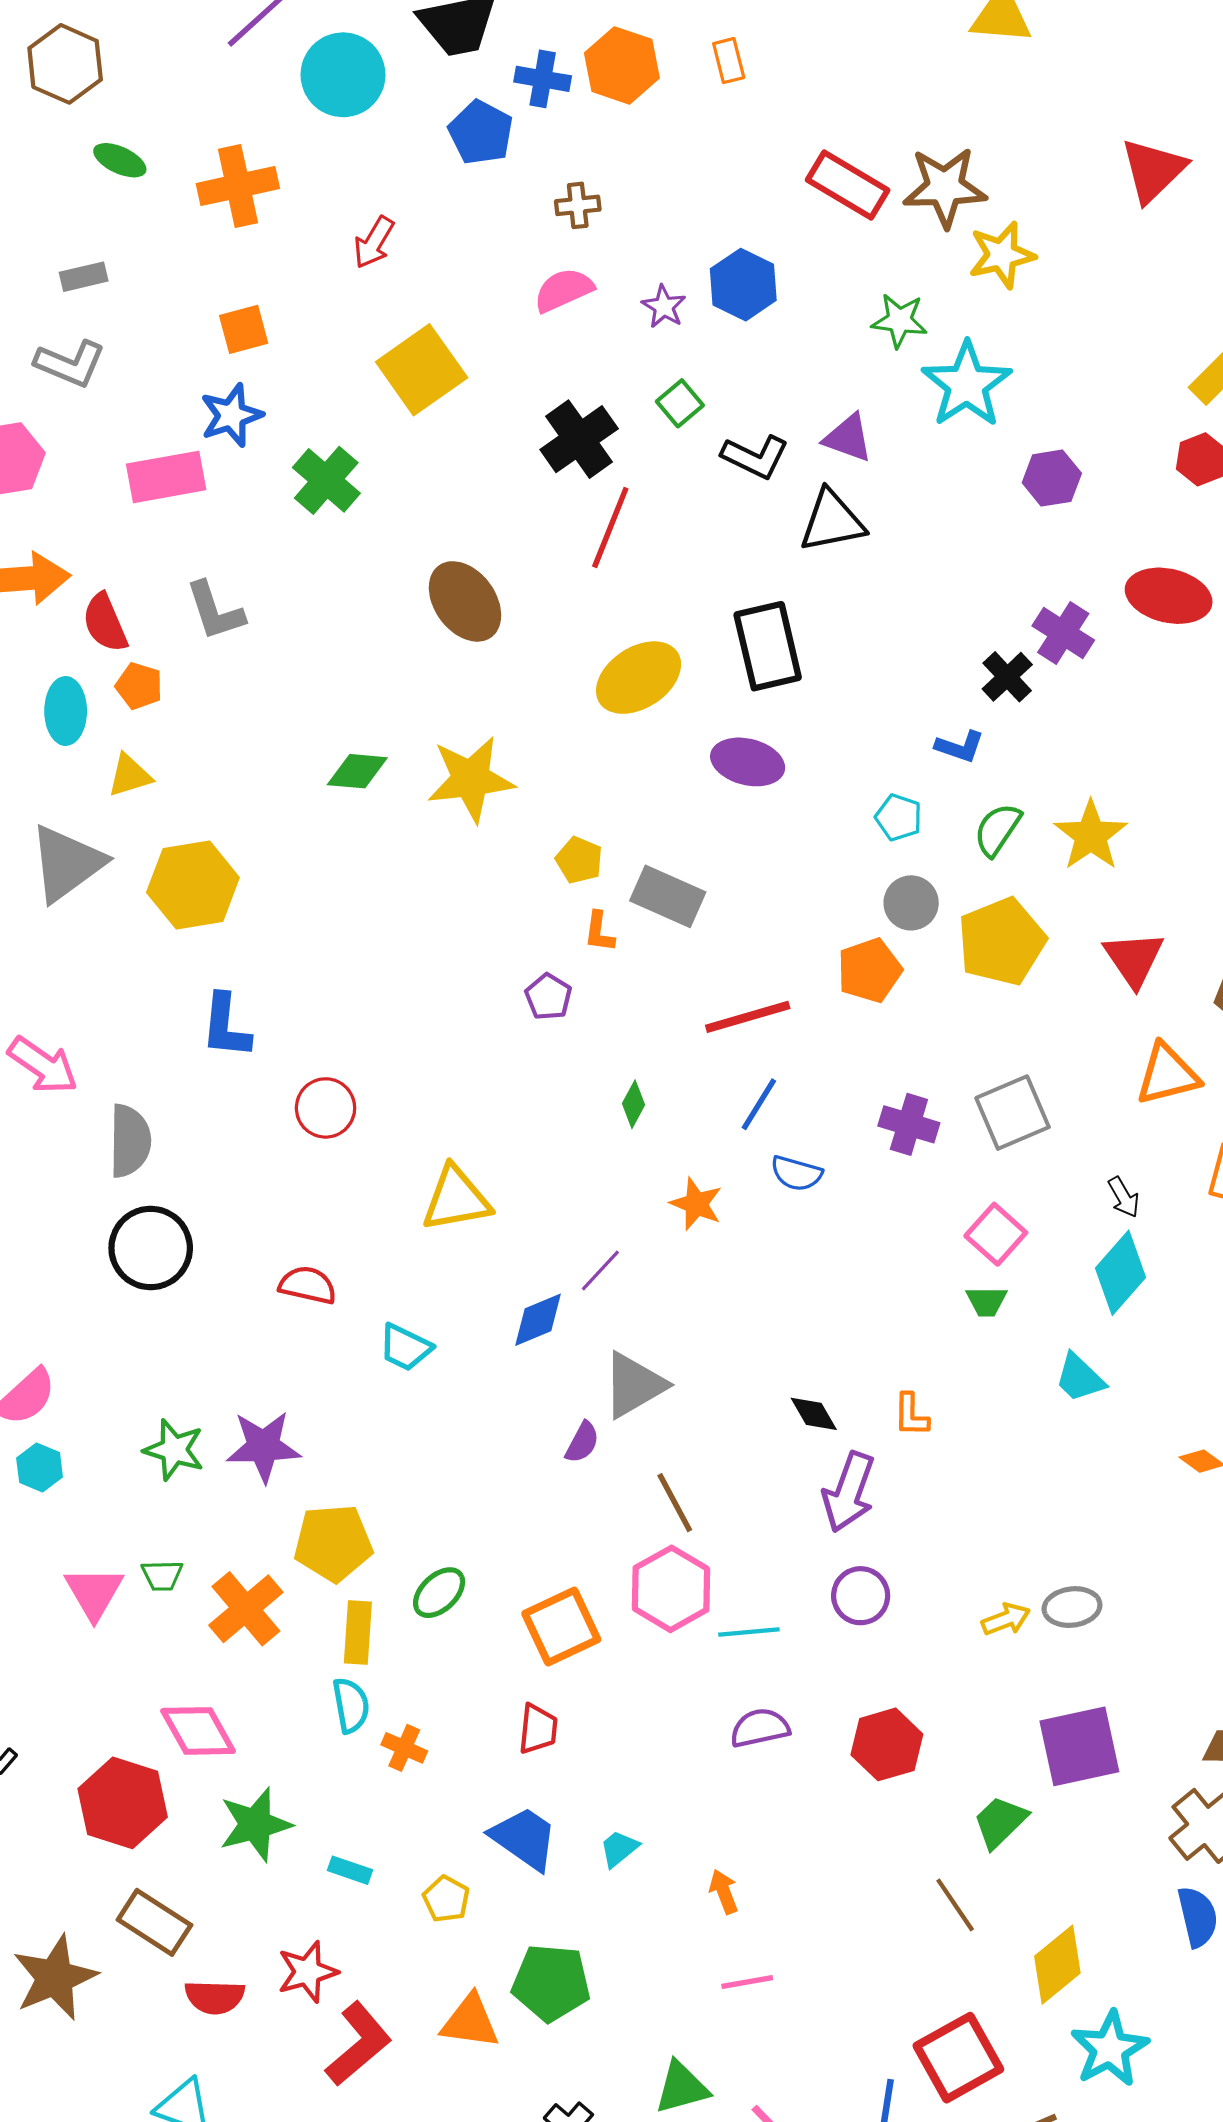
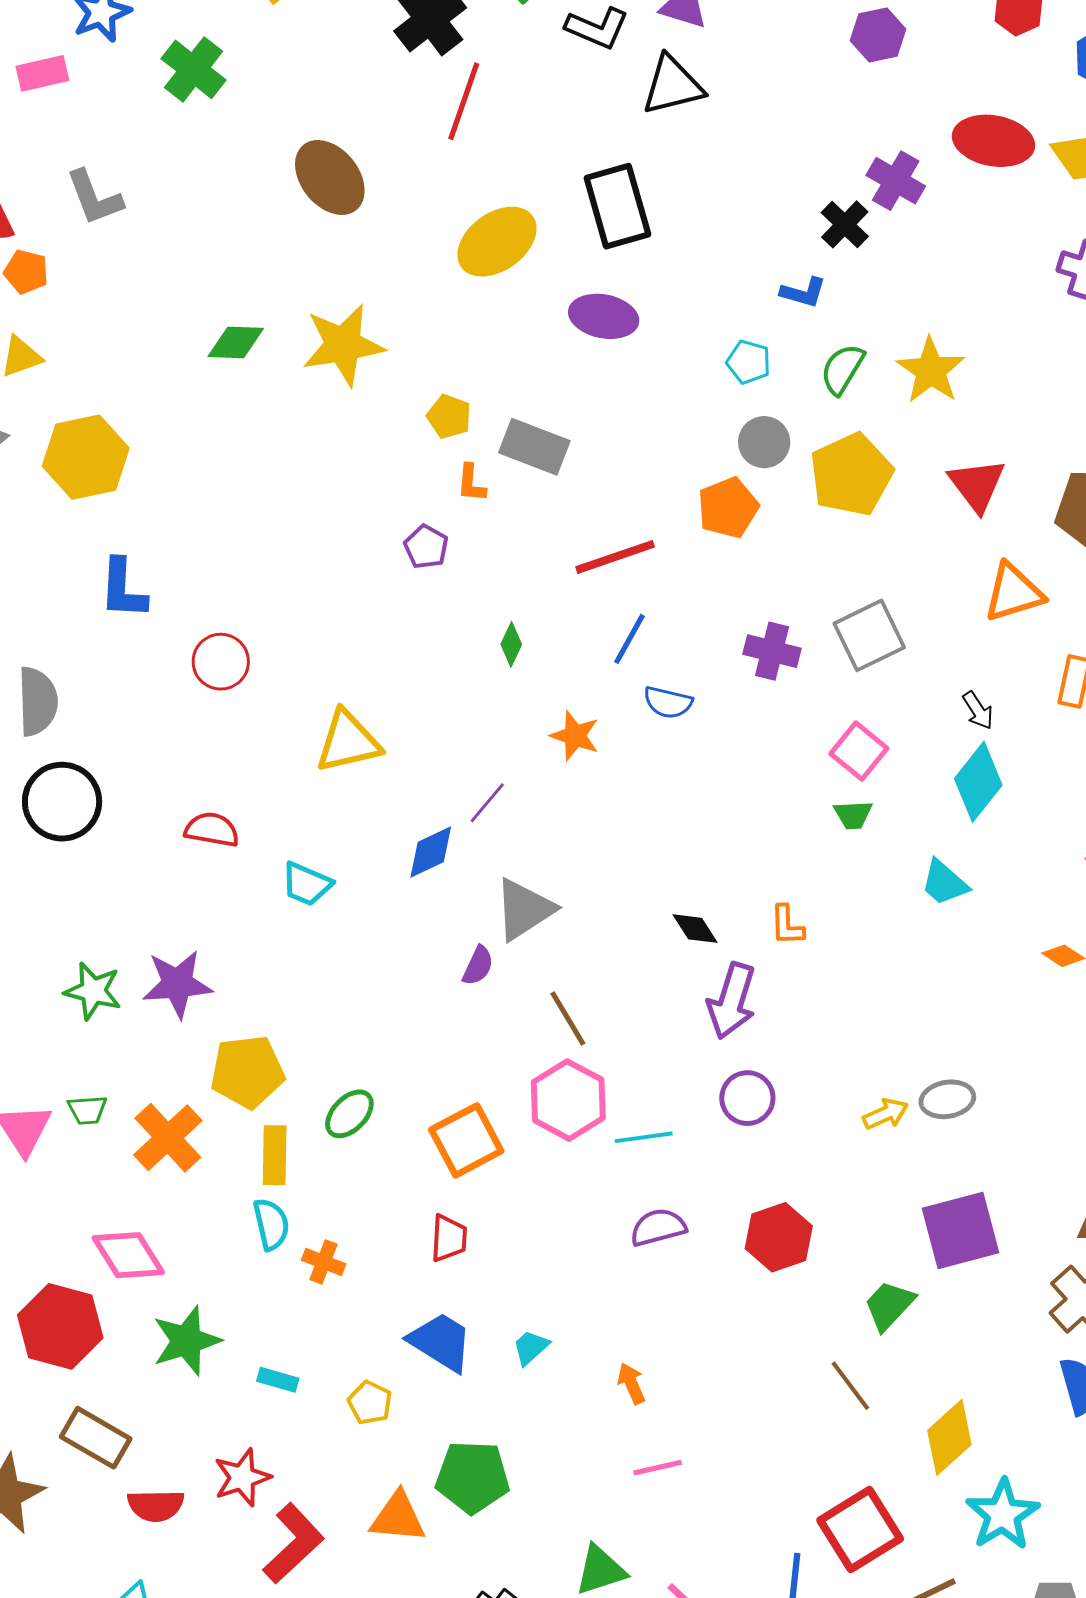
pink rectangle: (166, 477) -> (42, 73), size x0.7

